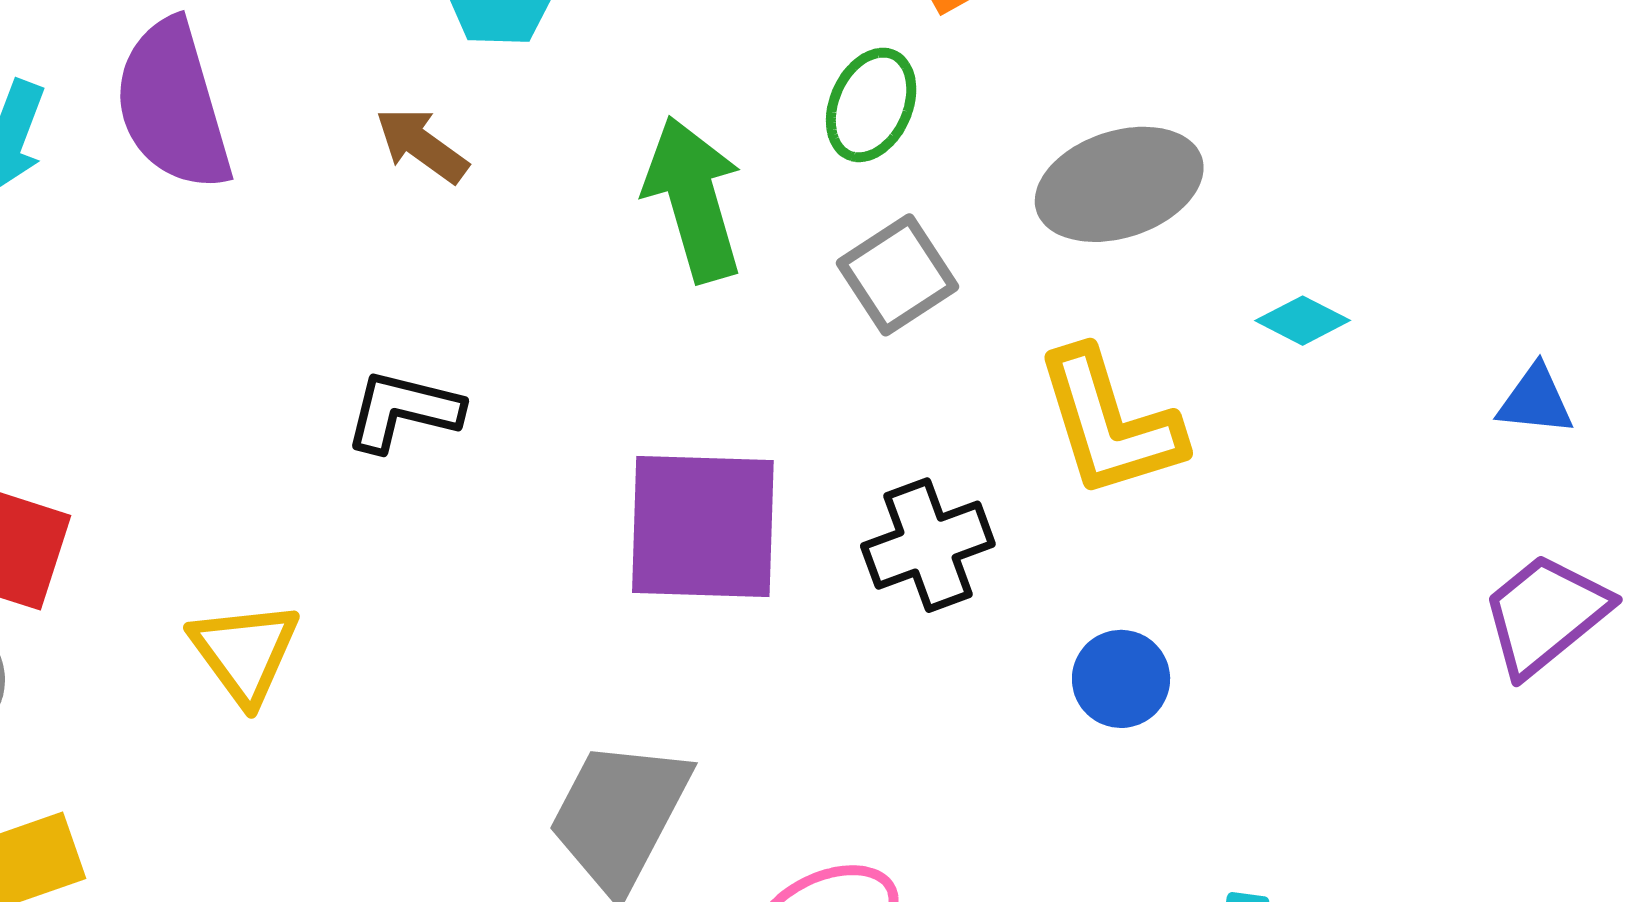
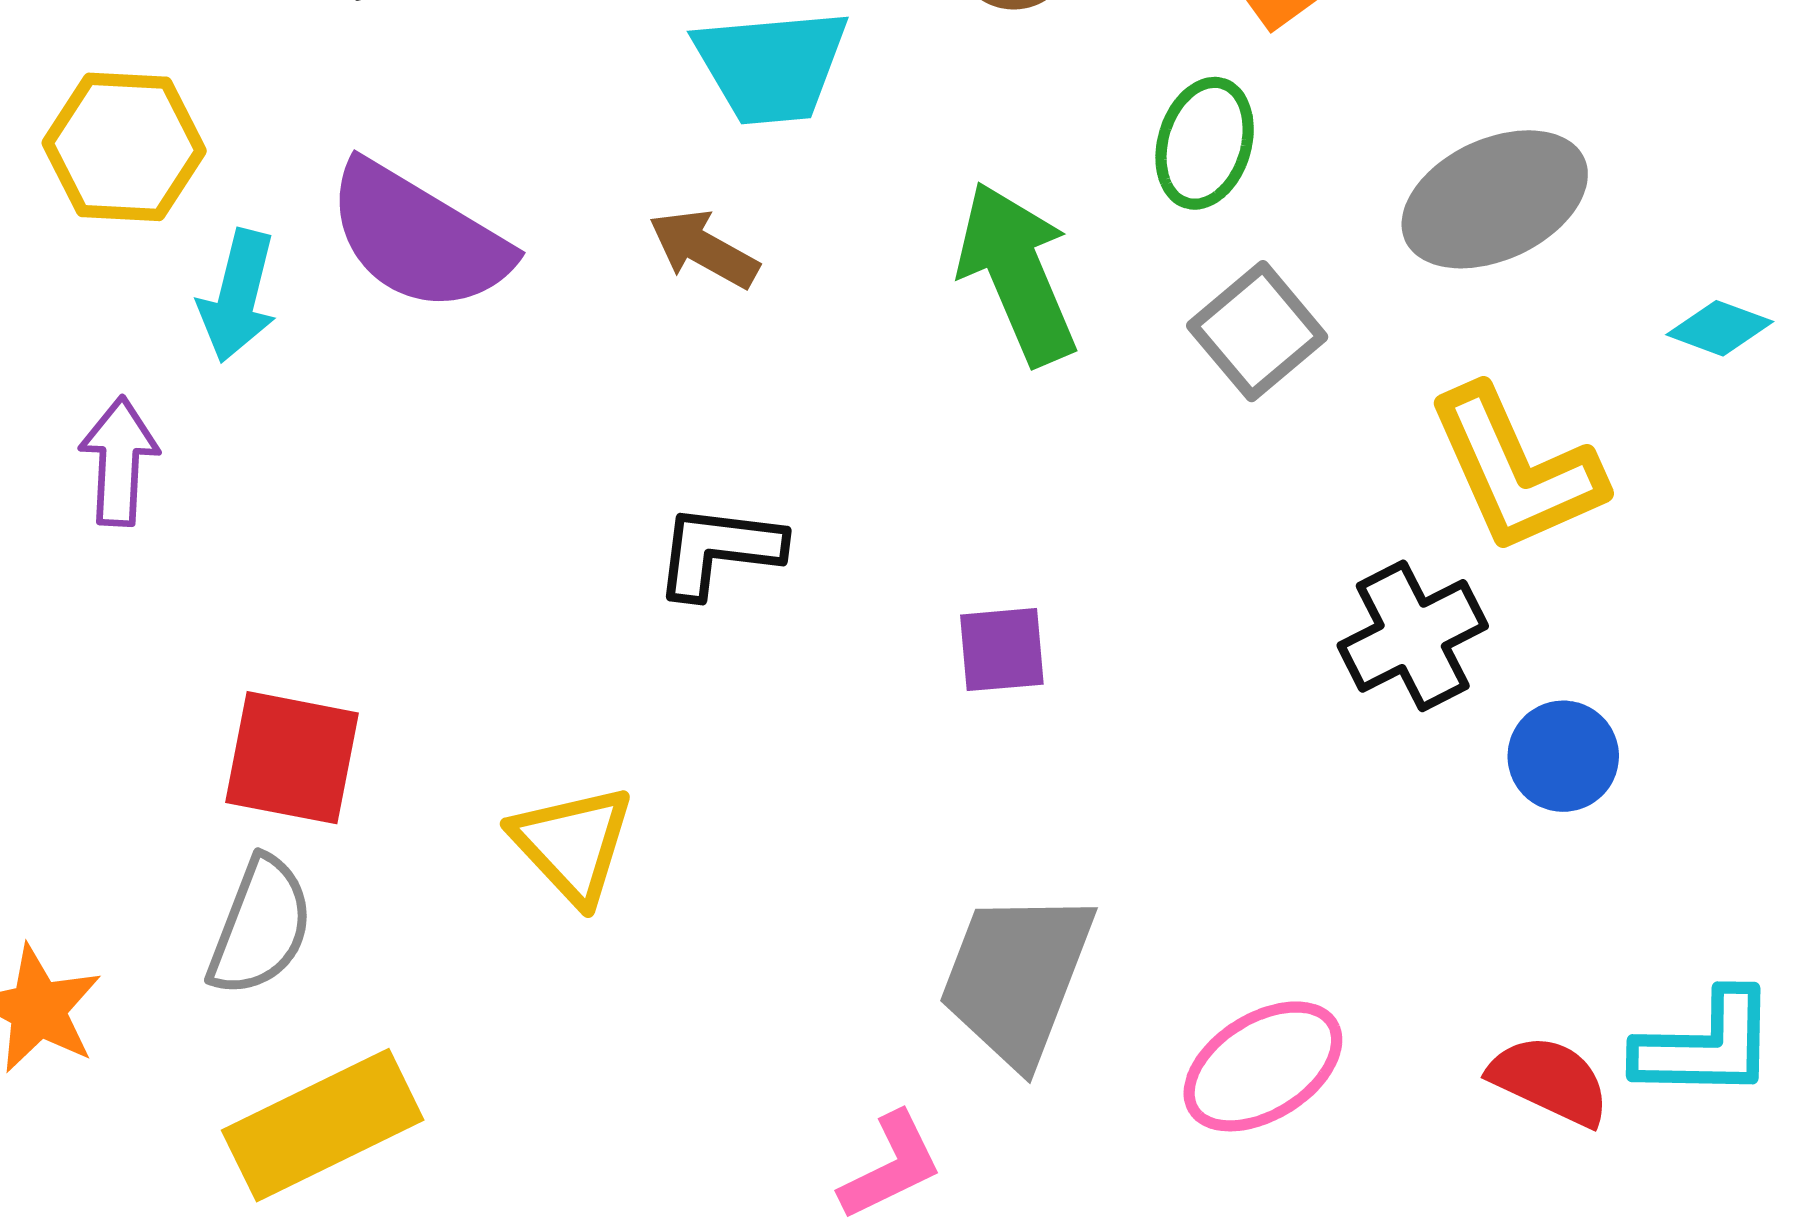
purple semicircle: (173, 105) -> (418, 237), turned -36
purple square: (703, 526) -> (1002, 650), moved, size x0.5
black cross: (928, 545) -> (1413, 636), moved

